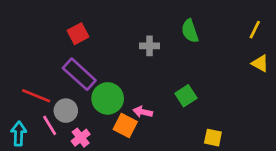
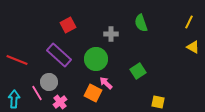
red square: (78, 34) -> (68, 25), moved
red line: (36, 96) -> (17, 60), moved
green circle: (108, 98) -> (96, 59), moved
pink arrow: (143, 112) -> (106, 83), turned 32

